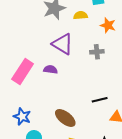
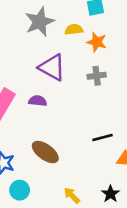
orange star: (108, 25) -> (97, 42), moved
brown ellipse: (65, 118) -> (45, 152), moved

